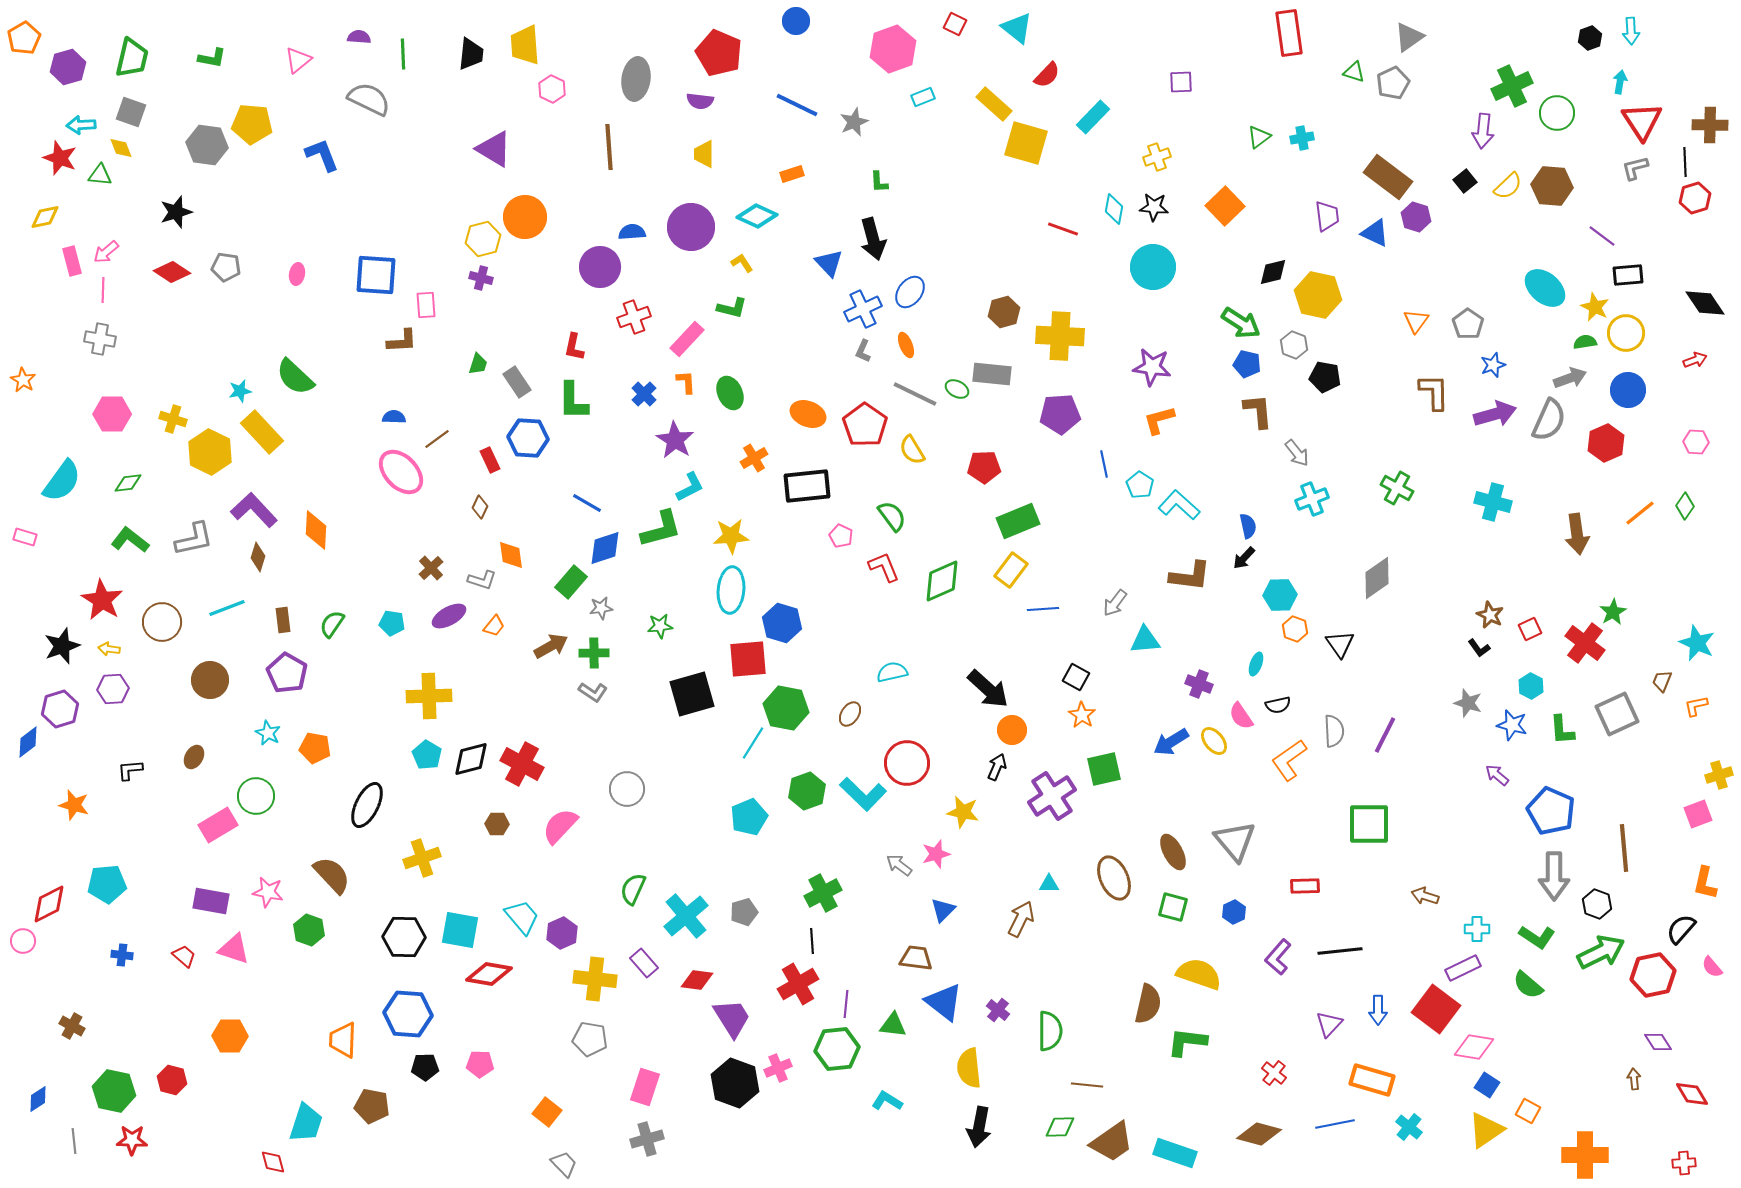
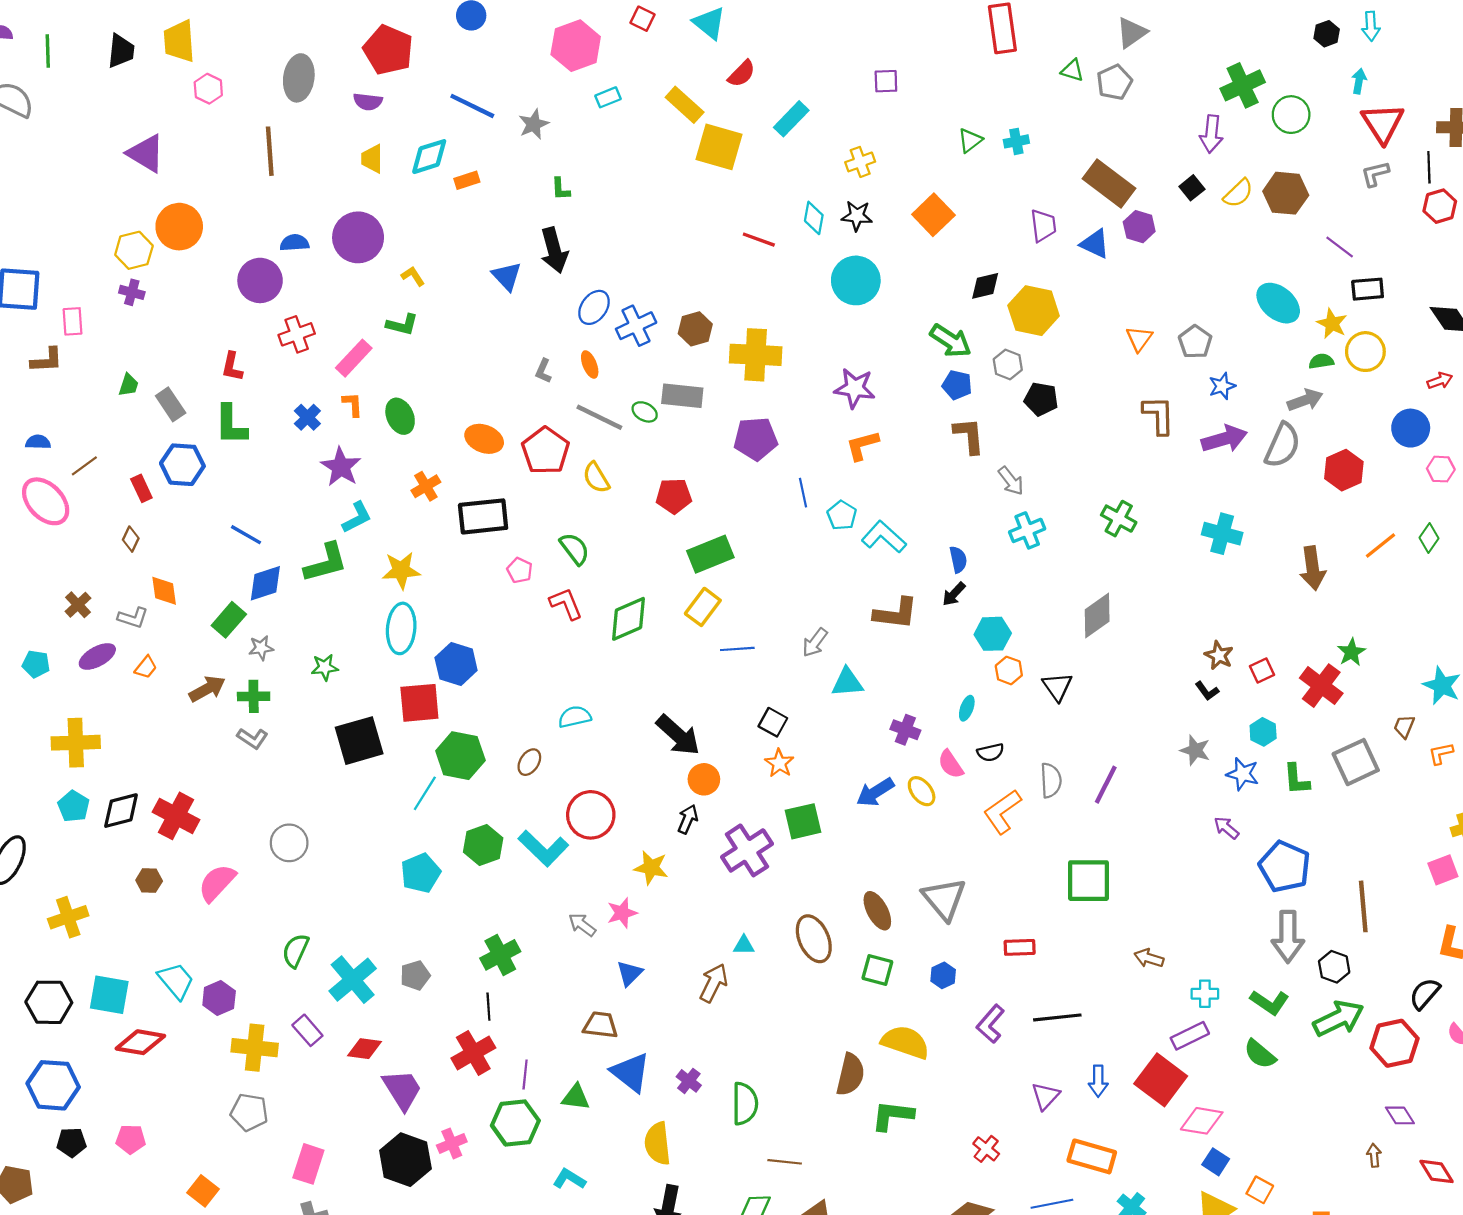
cyan diamond: (757, 216) -> (429, 157), moved, turned -42
blue cross: (863, 309) -> (636, 326), moved
blue circle: (1628, 390) -> (1411, 428), moved

